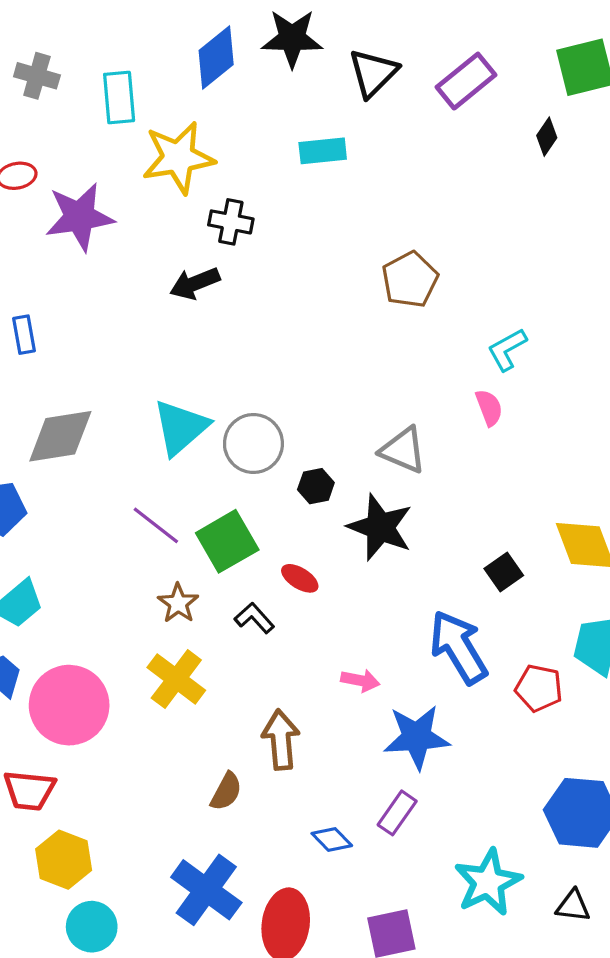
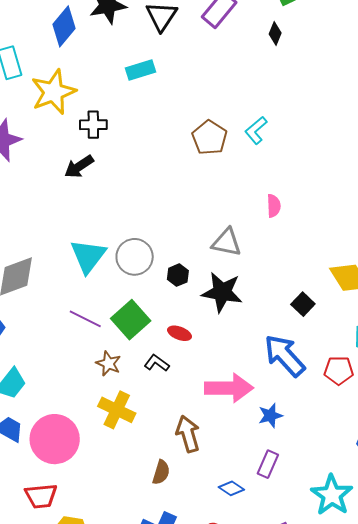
cyan L-shape: (507, 349) -> (256, 130), moved
pink semicircle: (489, 408) -> (274, 206), turned 30
pink arrow: (360, 681) -> (229, 388), size x2.0
blue star: (417, 737) -> (270, 416), size x0.6

